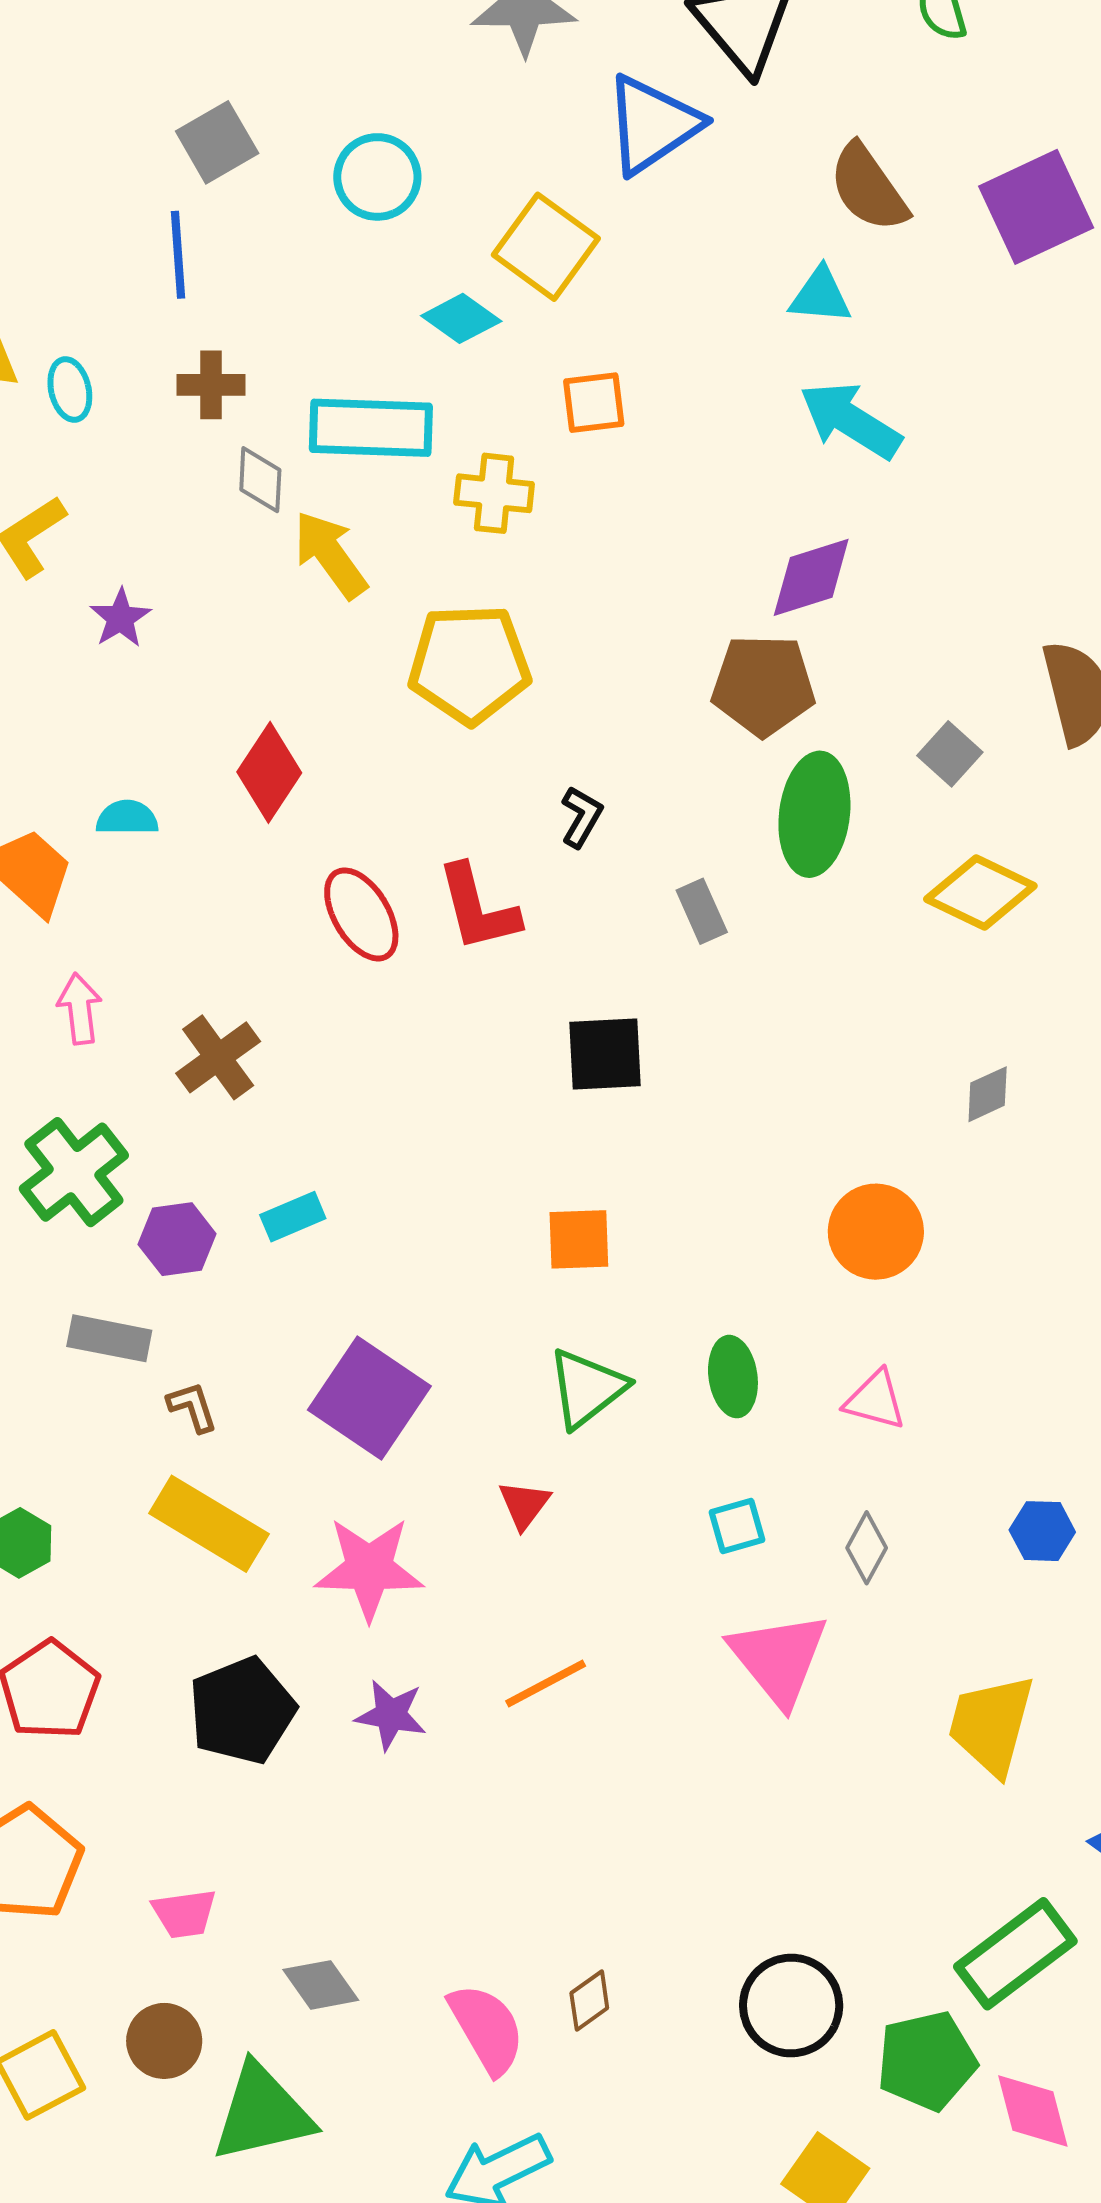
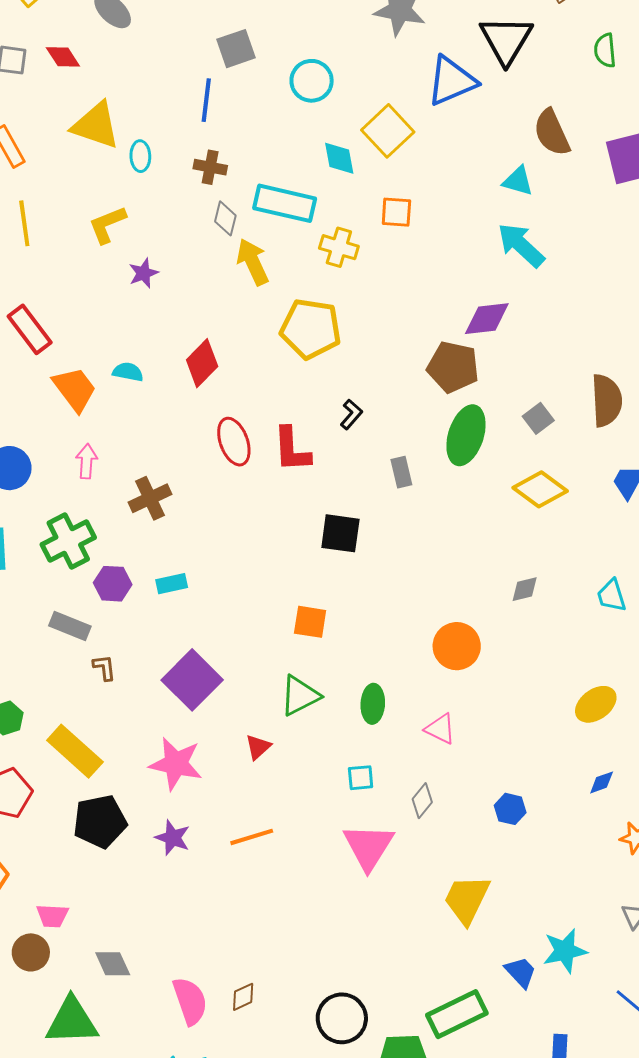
cyan diamond: (461, 318) -> (339, 158), turned 33
yellow rectangle: (209, 1524) -> (75, 751), moved
brown circle: (164, 2041) -> (31, 952), moved

